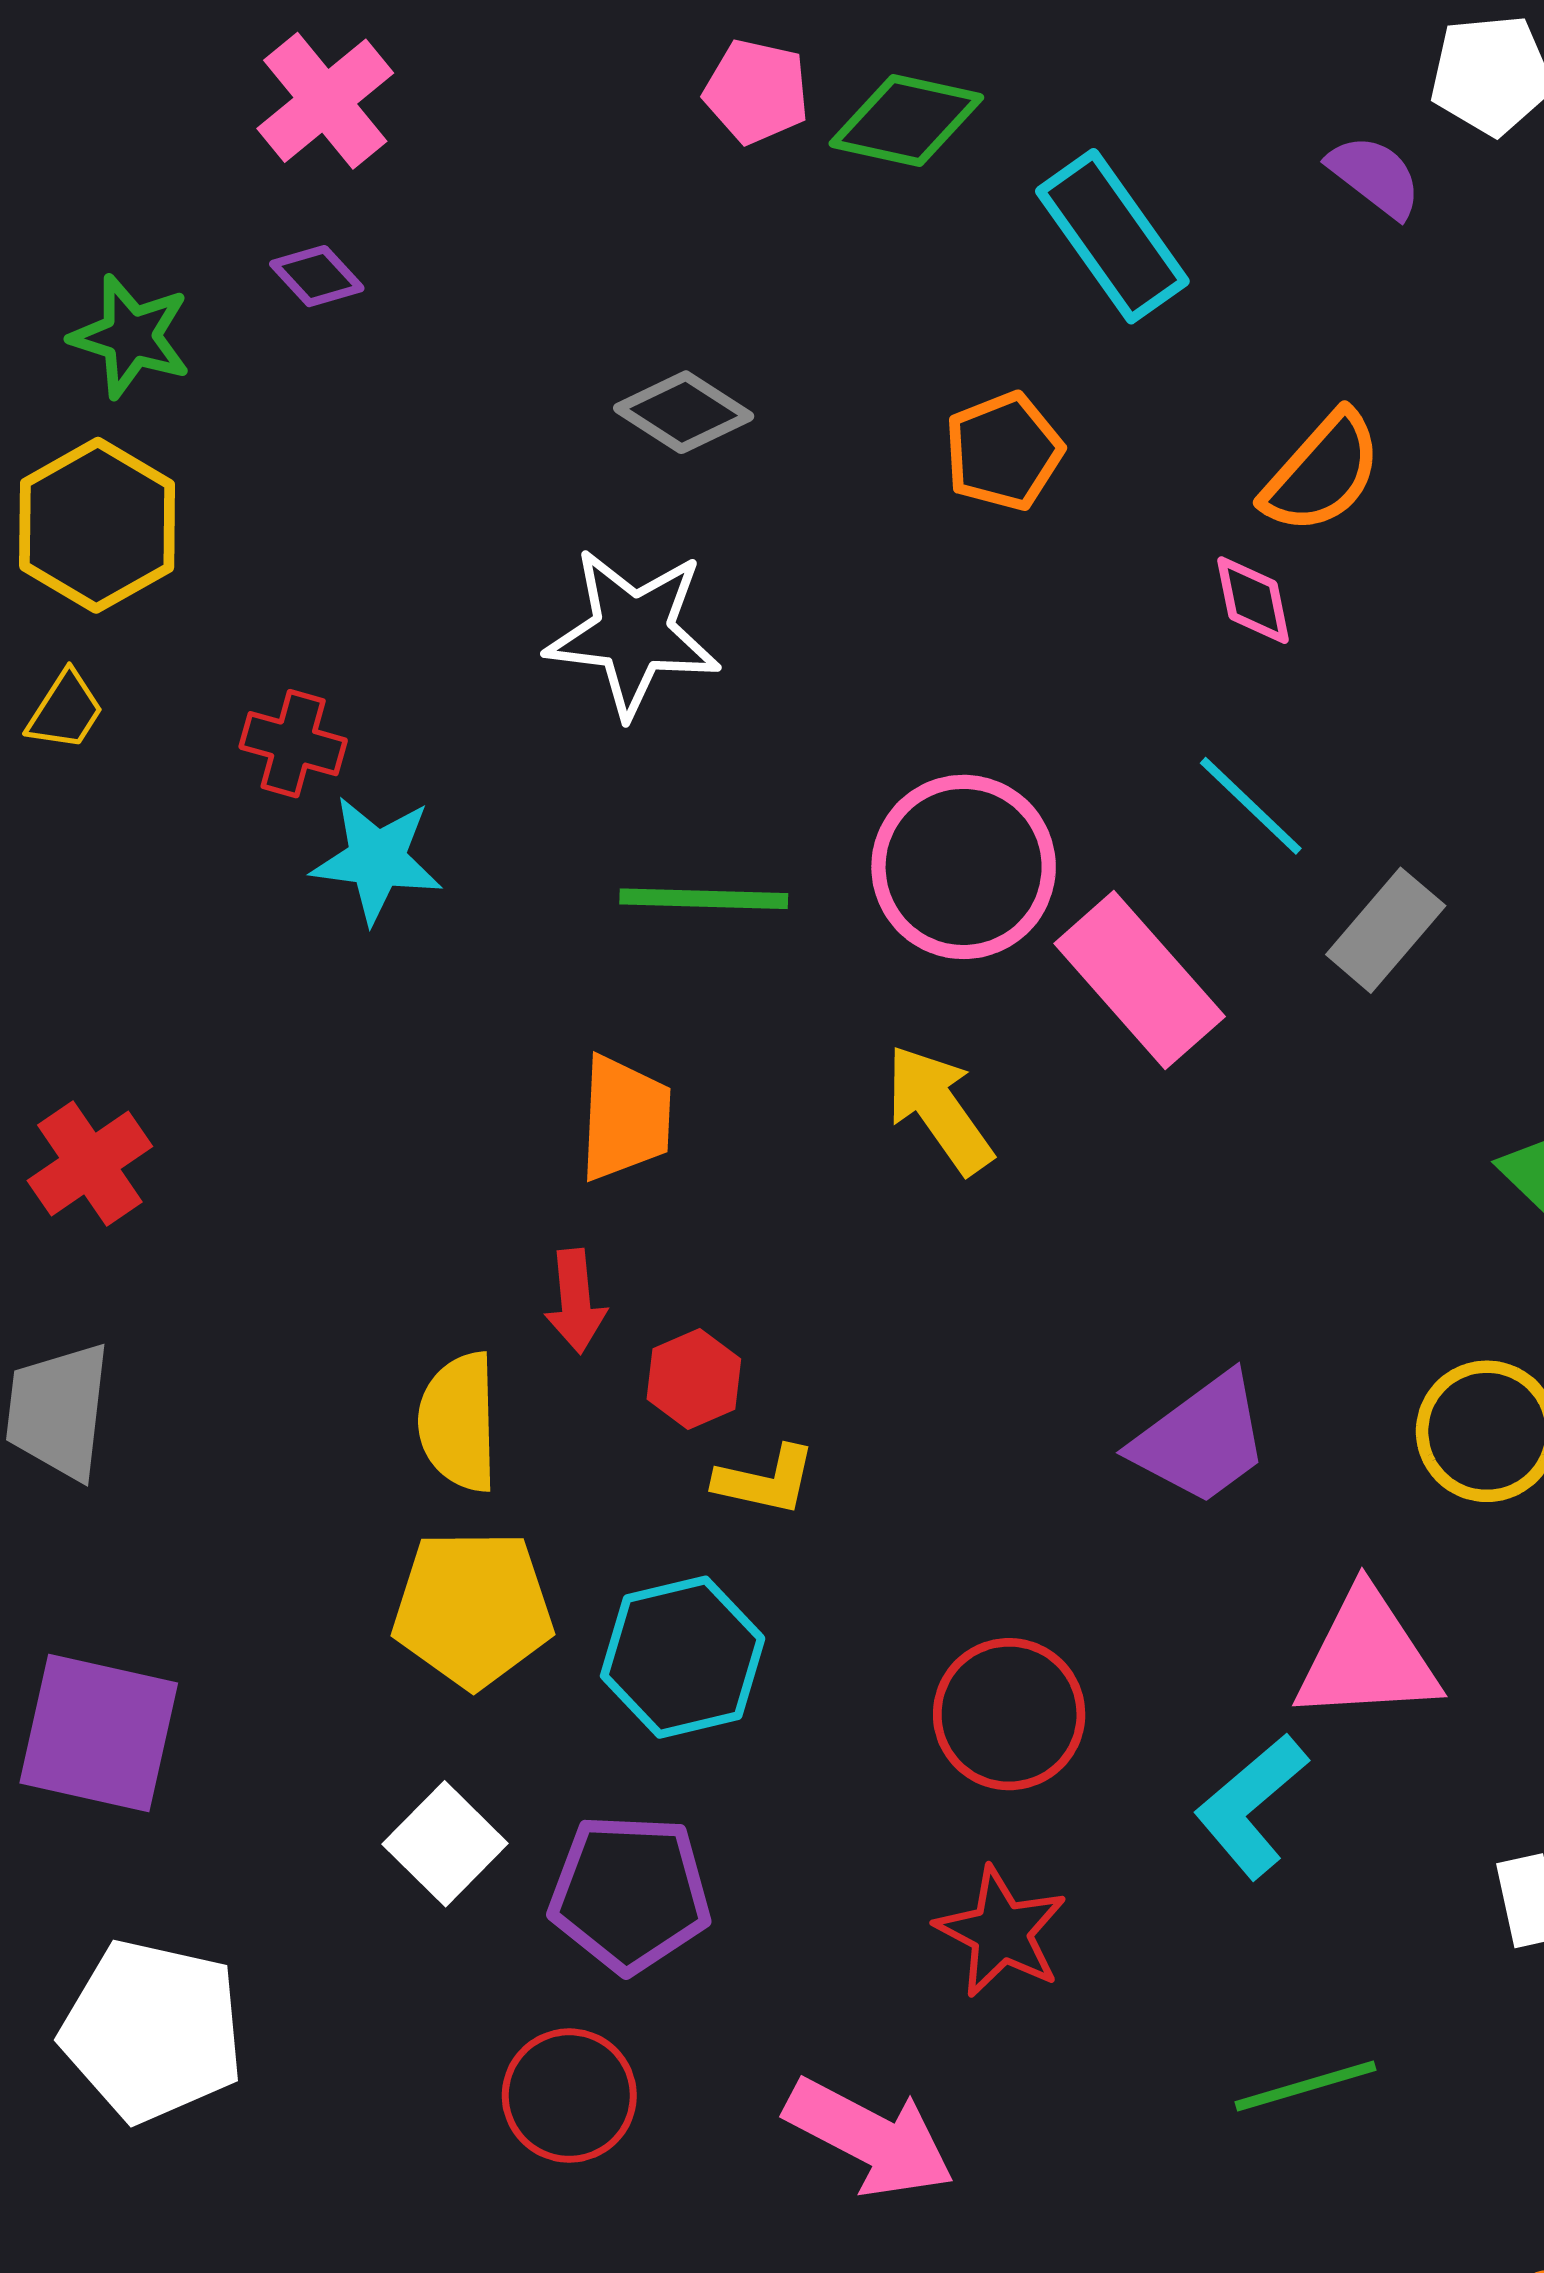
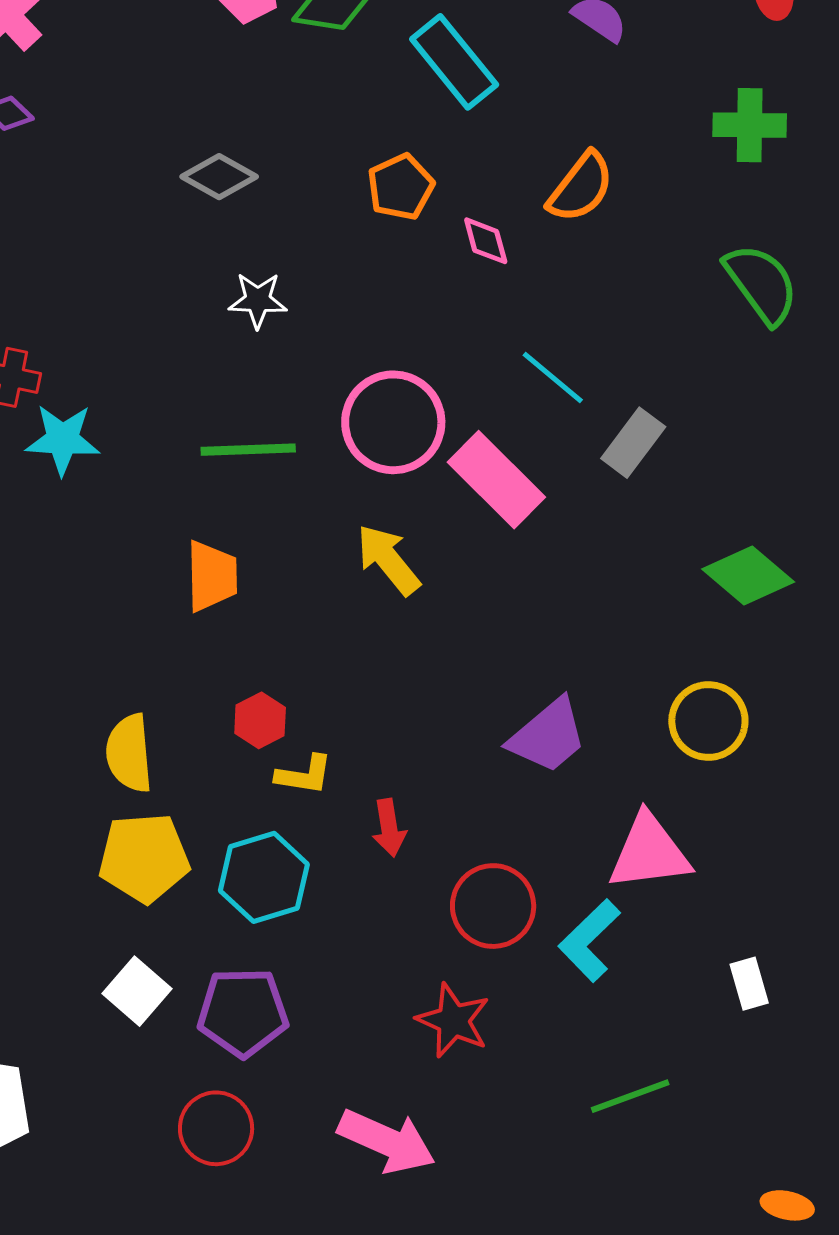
pink diamond: (1253, 600) -> (486, 241), moved
white star: (633, 632) -> (258, 300), moved, size x0.6
red arrow: (575, 1301) -> (389, 828), moved
red circle: (1009, 1714) -> (493, 906), moved

